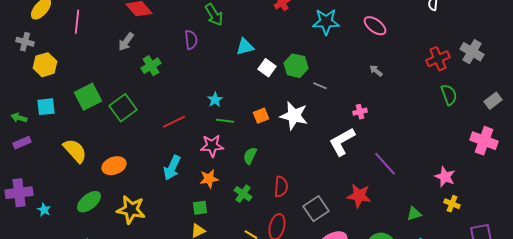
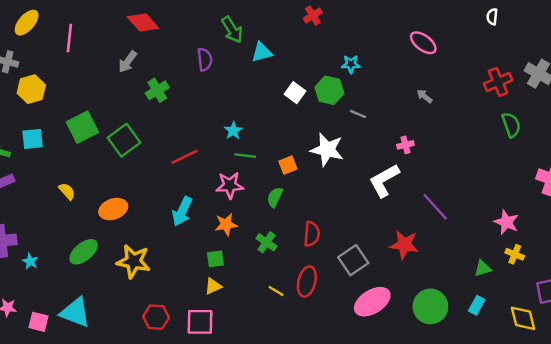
cyan star: (326, 22) -> (351, 64), moved, size x0.6
cyan triangle: (245, 47) -> (262, 52), moved
orange square: (261, 116) -> (288, 165), moved
yellow semicircle: (75, 151) -> (67, 191), size x0.6
green triangle: (414, 214) -> (483, 268), moved

